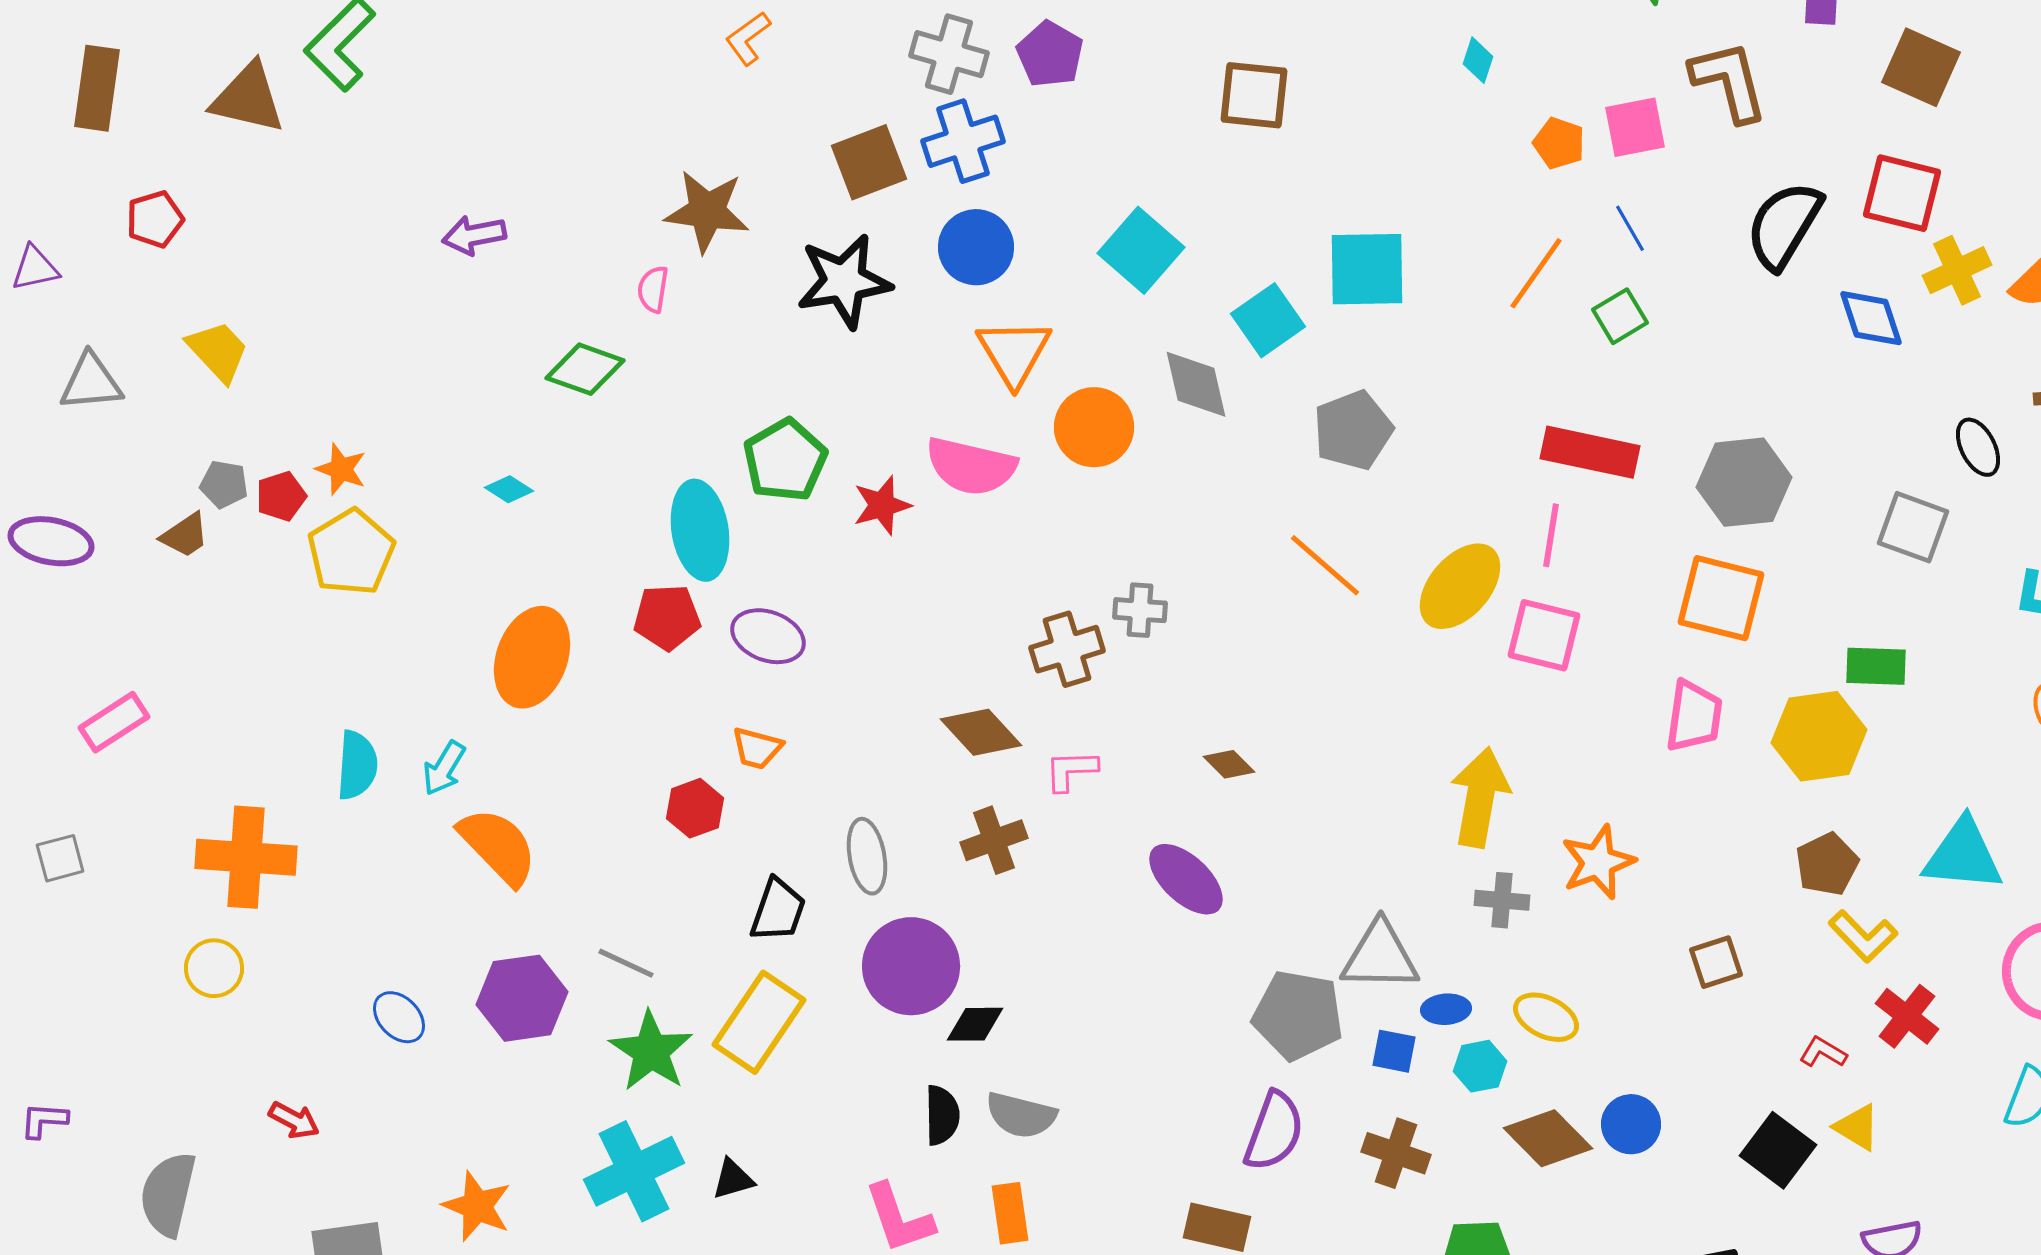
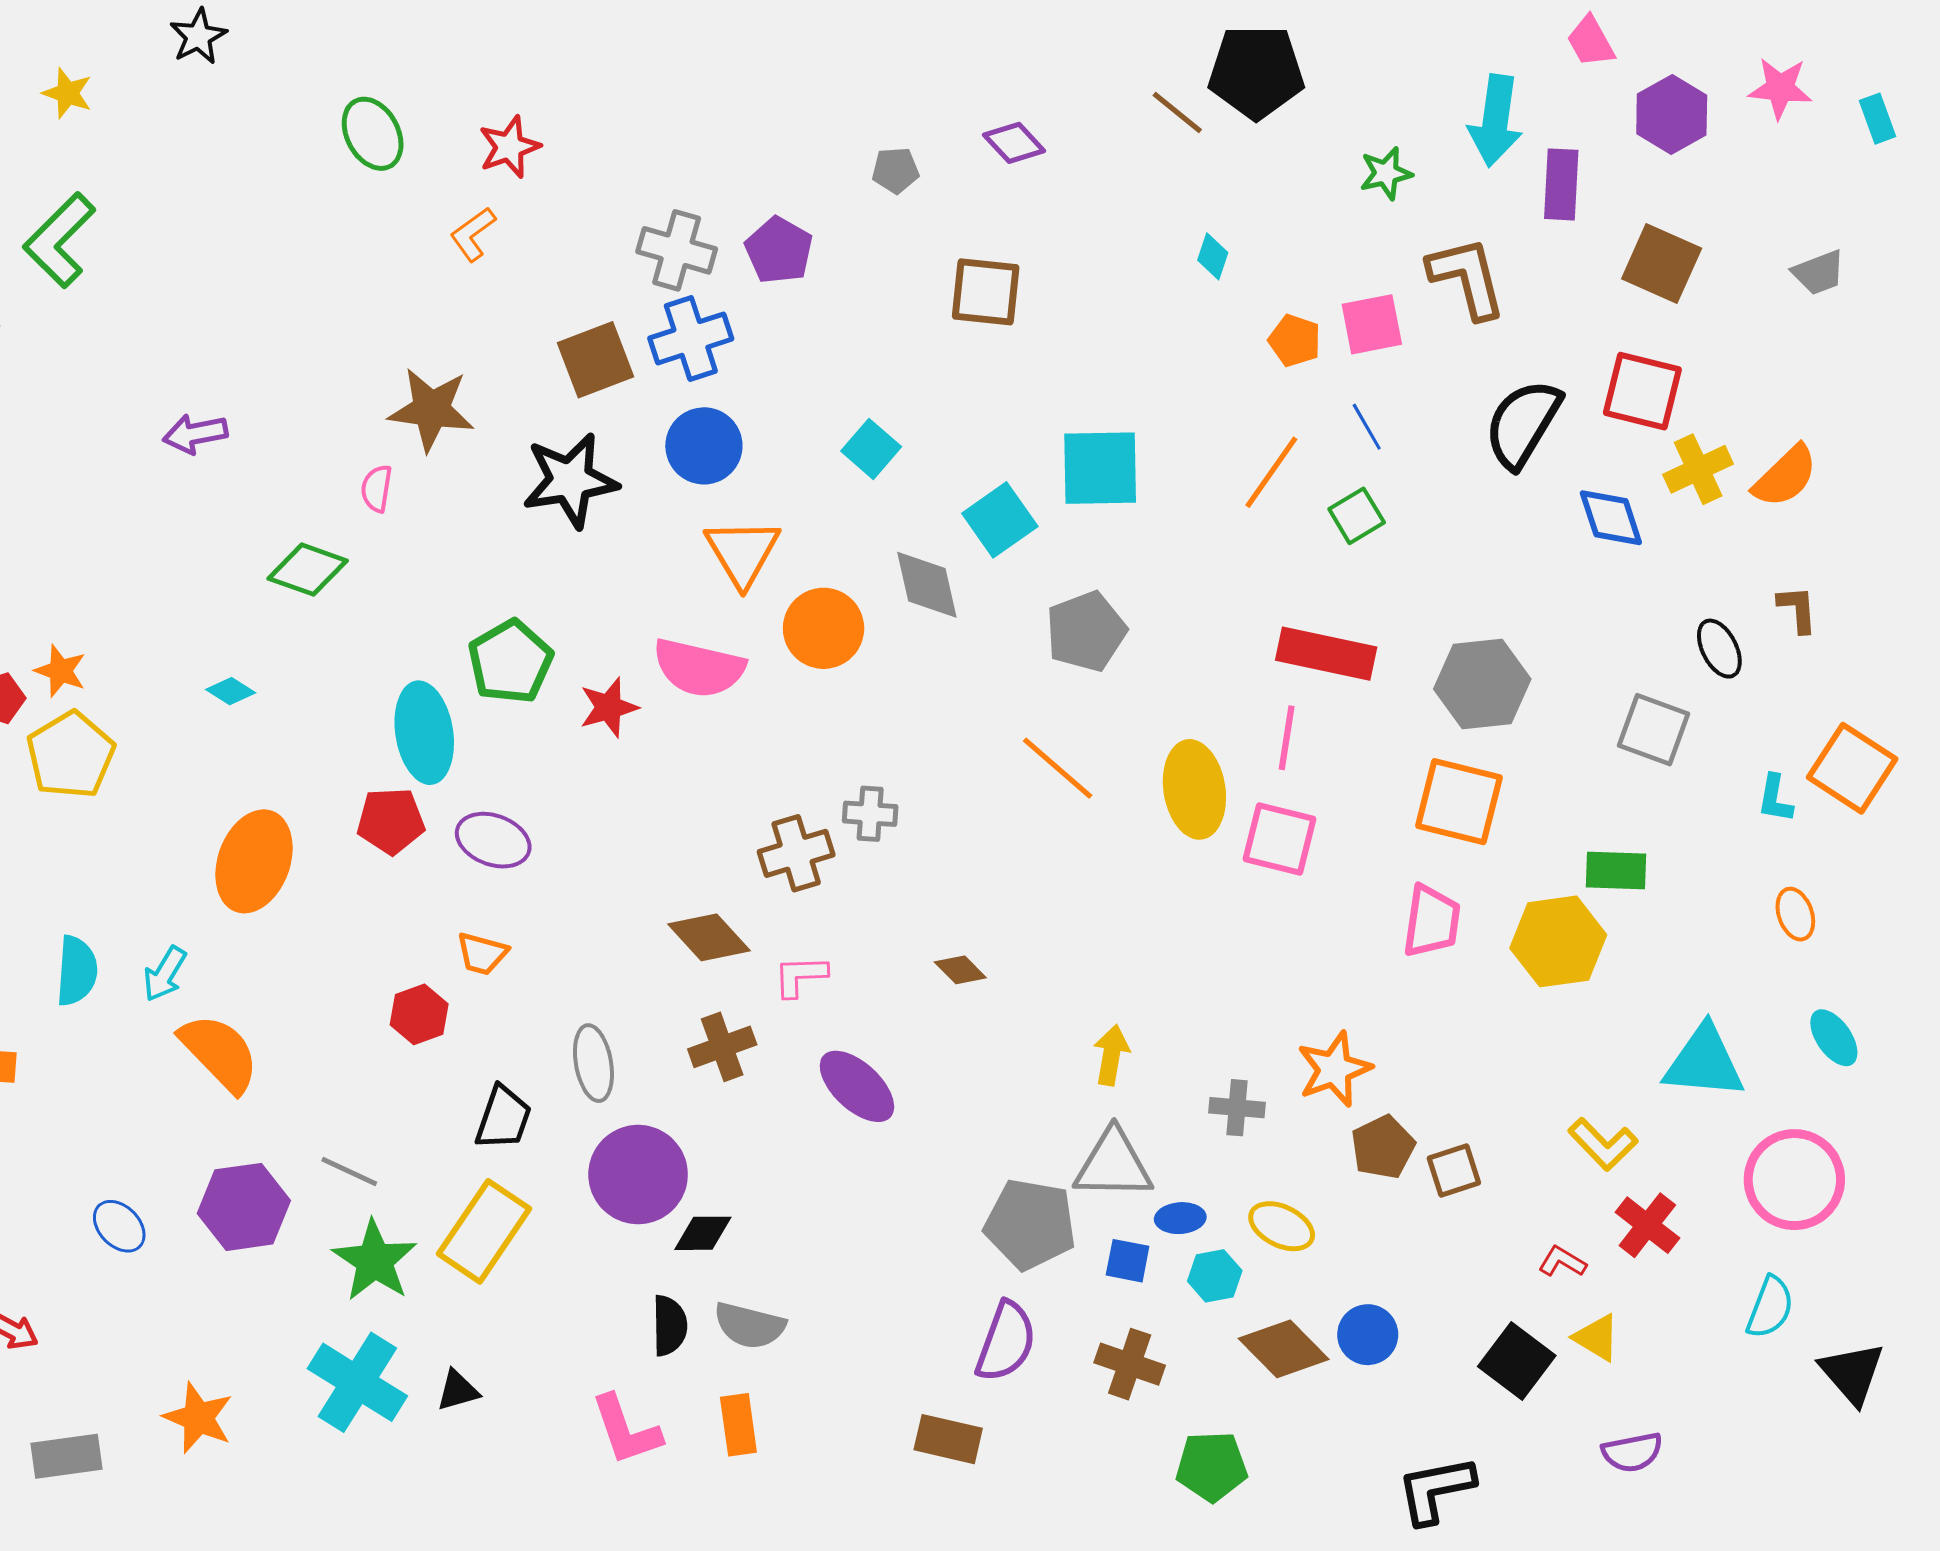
cyan square: (1141, 250) -> (871, 449), size x0.7
yellow ellipse: (1460, 586) -> (1194, 789), turned -50
yellow arrow: (1480, 797) -> (1111, 1055), moved, size x0.6
brown pentagon: (1827, 864) -> (1383, 1147), moved
purple ellipse: (1186, 879) -> (857, 1086), moved
cyan cross: (634, 1171) -> (357, 1382), turned -32

